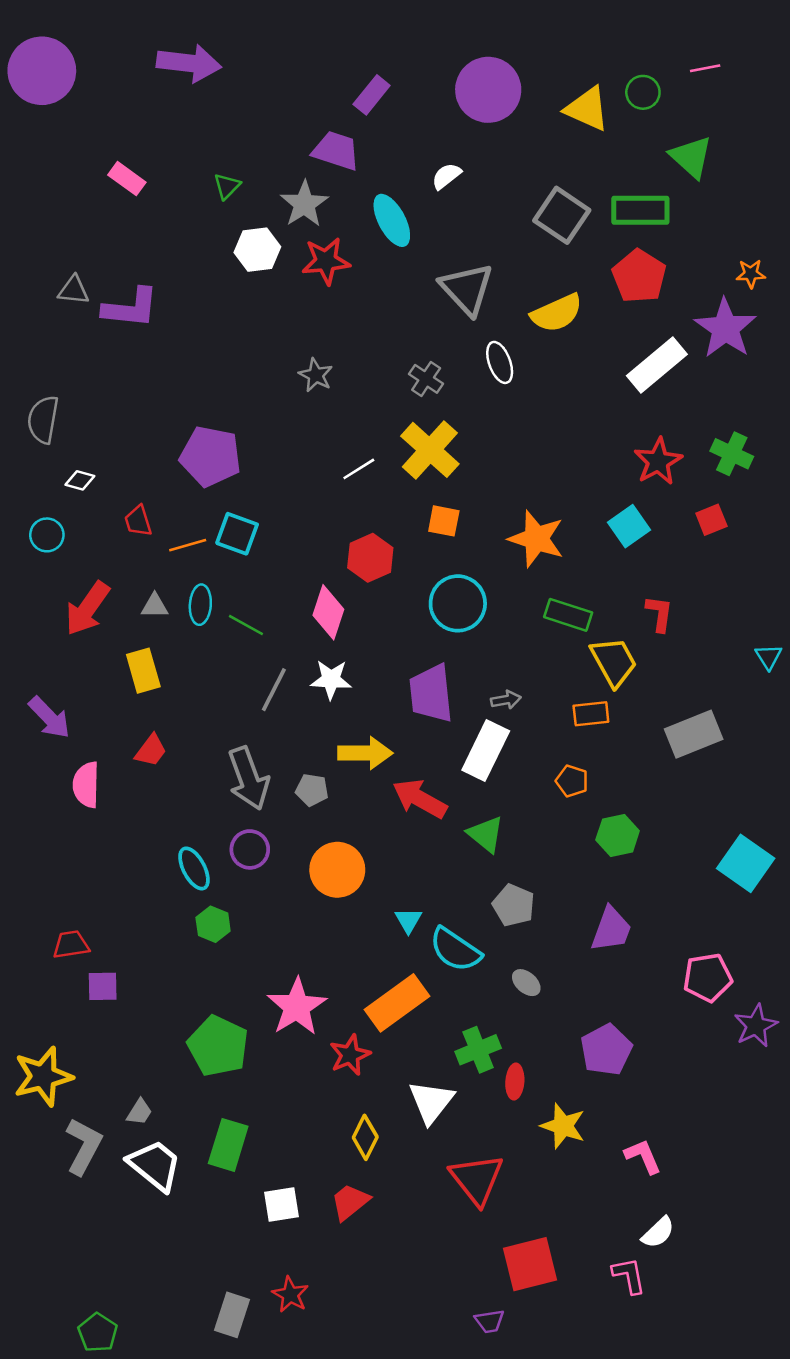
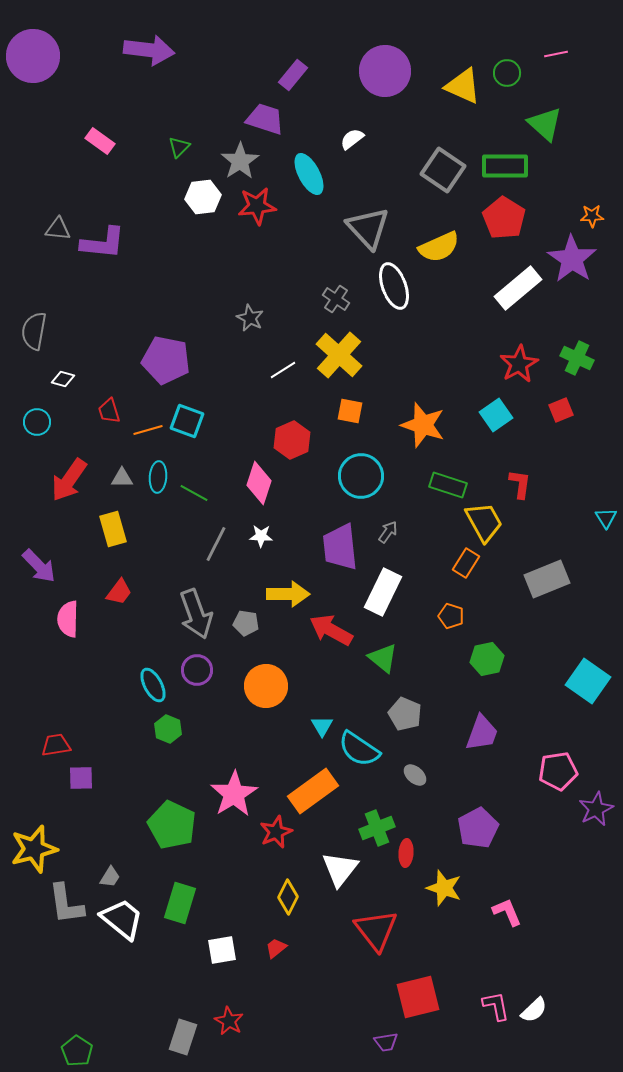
white ellipse: (500, 362) -> (394, 286), size x1.4
gray star: (316, 375) -> (250, 318), moved
white star: (331, 680) -> (261, 536), size x0.7
gray arrow: (506, 700) -> (388, 532), moved, turned -45
orange rectangle: (591, 714) -> (466, 563), turned -52
gray L-shape: (84, 1146) -> (66, 904), turned 144
red trapezoid: (350, 1202) -> (276, 948), size x0.7
white semicircle: (658, 1232) -> (534, 1010), moved

